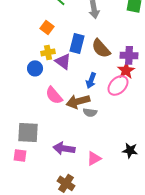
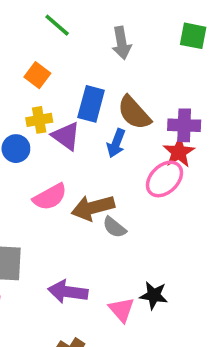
blue arrow: (91, 80) -> (116, 143), moved
pink semicircle: (54, 95) -> (50, 197), turned -78
gray semicircle: (90, 112) -> (114, 227), turned 32
black star: (130, 150) -> (154, 295), moved
pink triangle: (94, 158) -> (122, 310), turned -42

